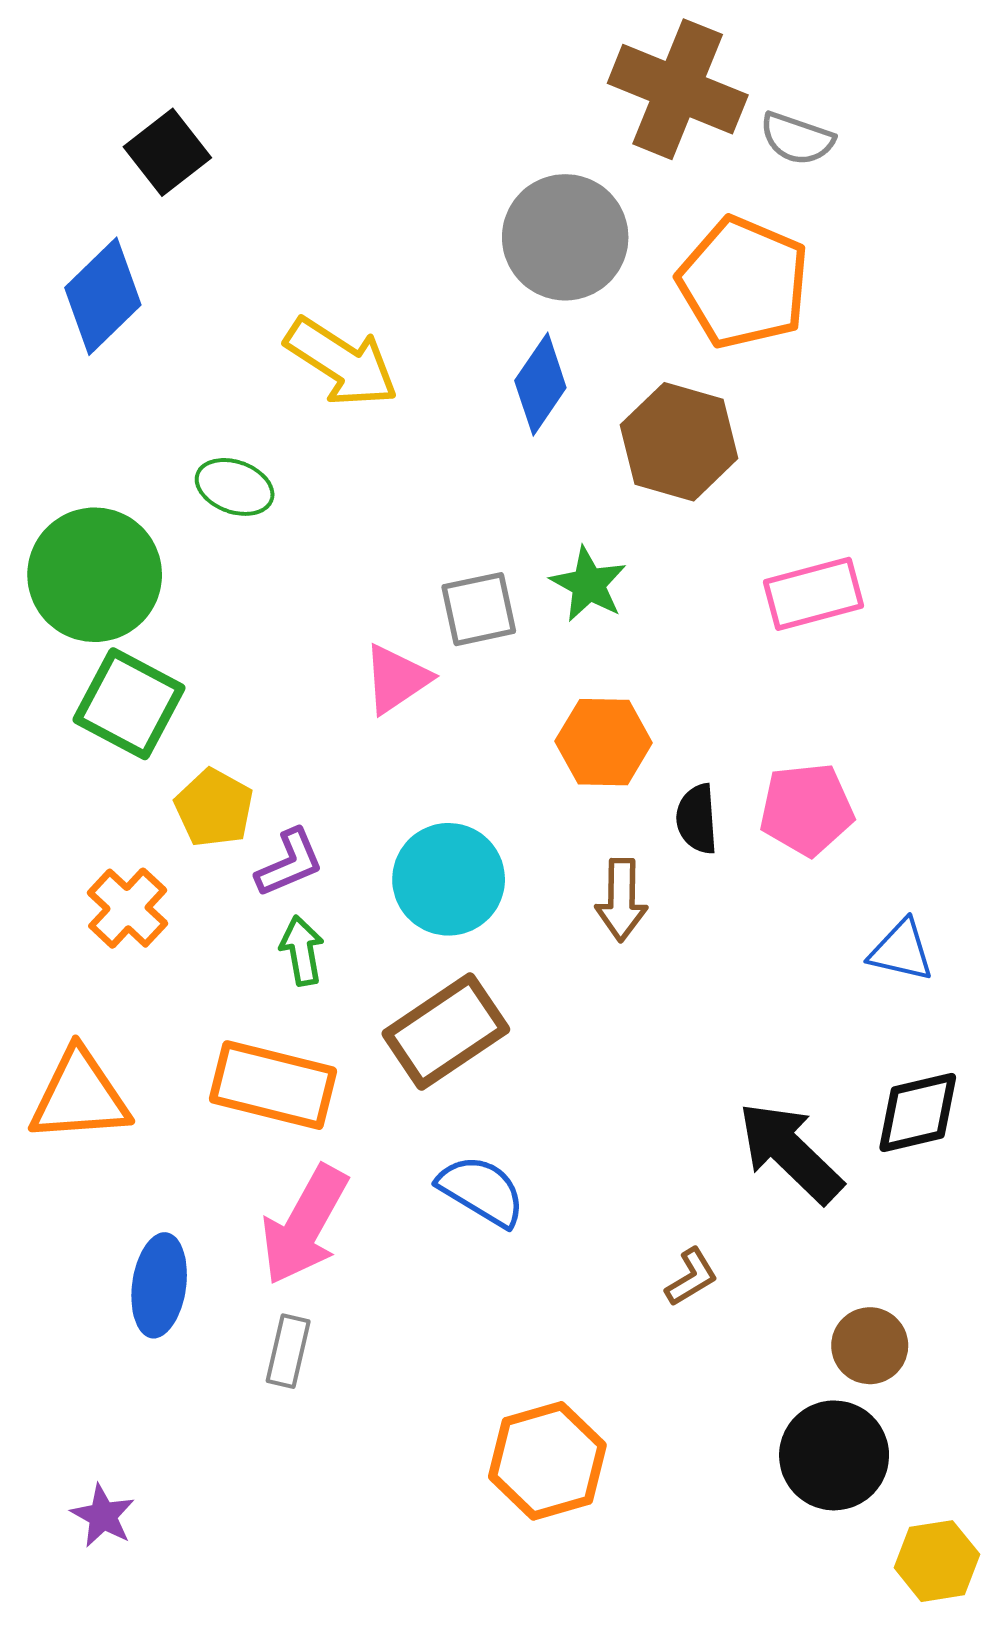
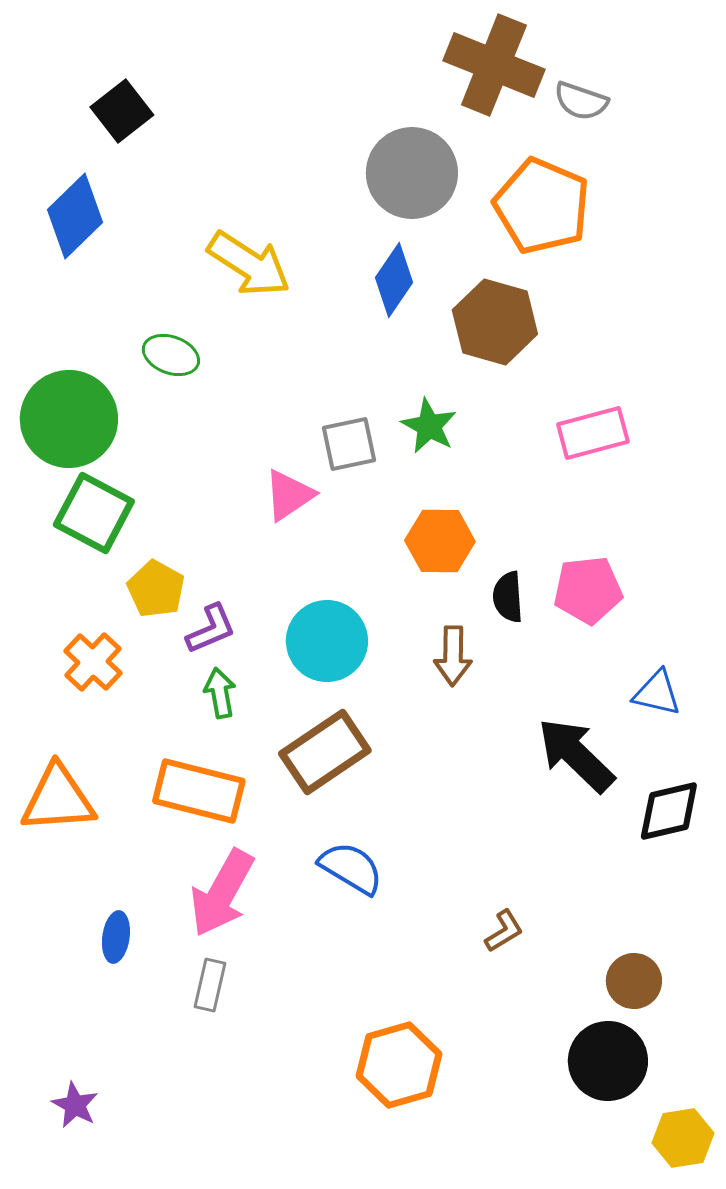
black arrow: (790, 1152) -> (576, 755), moved
blue ellipse: (159, 1285) -> (116, 937), size x0.7

